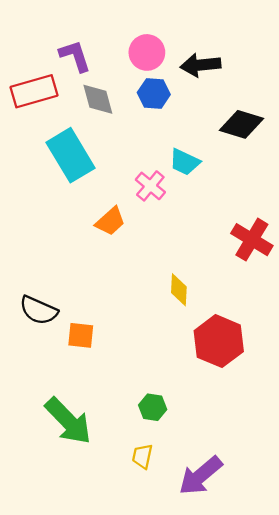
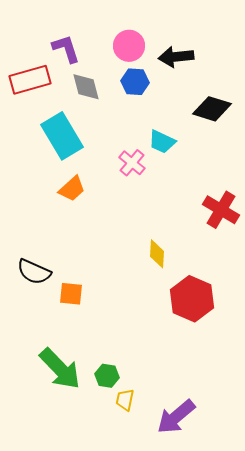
orange trapezoid: (110, 221) -> (72, 189), moved
green hexagon: (153, 407) -> (107, 376), moved

